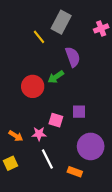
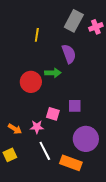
gray rectangle: (61, 22) -> (74, 21), moved
yellow line: (39, 37) -> (37, 35), turned 48
green arrow: (56, 77) -> (53, 73), turned -147
orange rectangle: (75, 172) -> (71, 163), size x1.5

